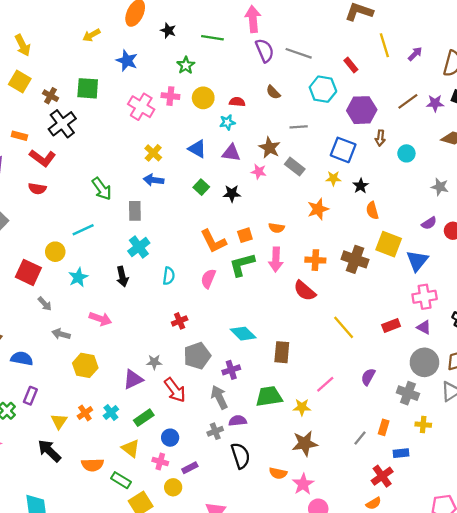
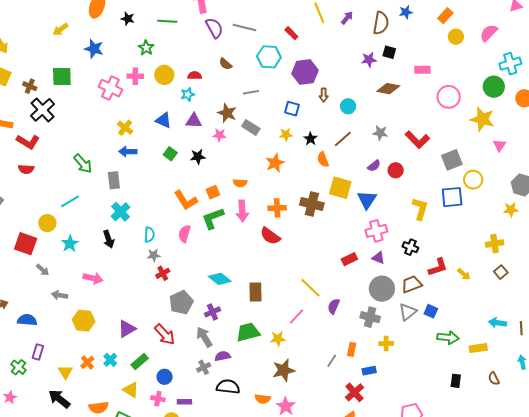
brown line: (408, 101) -> (343, 139), moved
blue square: (343, 150) -> (292, 109), size x0.7
yellow line: (344, 327) -> (310, 288), moved
gray star: (154, 362) -> (154, 255), moved
black semicircle: (240, 456) -> (228, 387), turned -60
purple rectangle: (190, 468) -> (184, 402), turned 32

